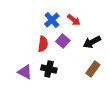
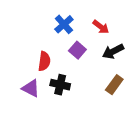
red arrow: (74, 20) -> (101, 27), moved
red semicircle: (43, 44) -> (44, 61), moved

